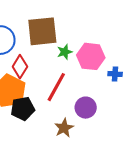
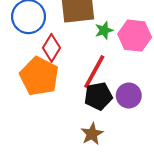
black pentagon: (23, 109) -> (98, 96), moved
brown star: (64, 128) -> (92, 134), moved

